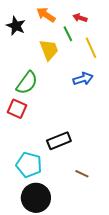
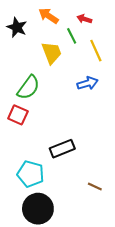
brown line: (82, 174) -> (95, 187), moved

